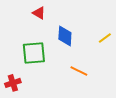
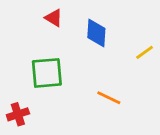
blue diamond: (65, 36) -> (96, 33), moved

